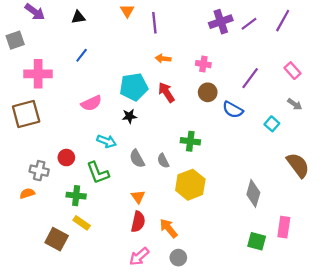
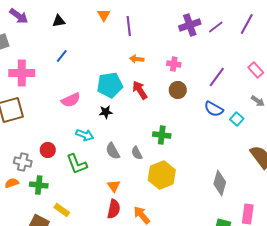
blue semicircle: (233, 110) -> (214, 109), moved
green cross: (76, 196) -> (39, 185), moved

